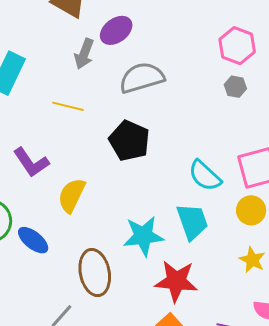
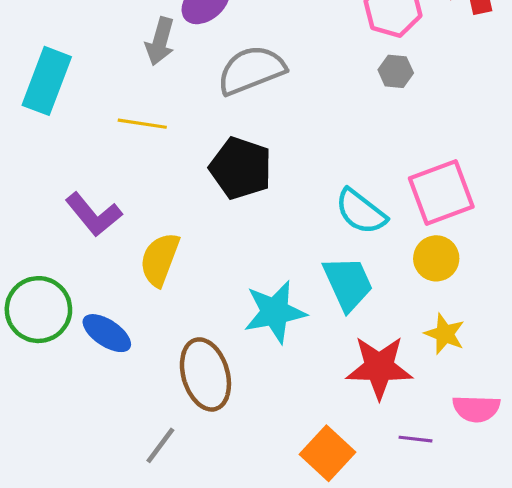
red star: (176, 281) -> (379, 367), moved

